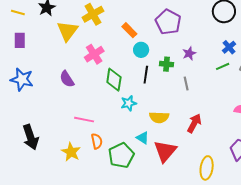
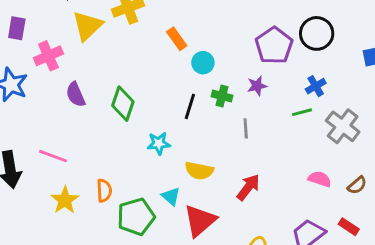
purple pentagon: (168, 22) -> (274, 46), moved
cyan circle: (141, 50) -> (203, 63), moved
pink cross: (94, 54) -> (48, 56), moved
green diamond: (114, 80) -> (123, 104), moved
pink line: (84, 120) -> (53, 156), moved

